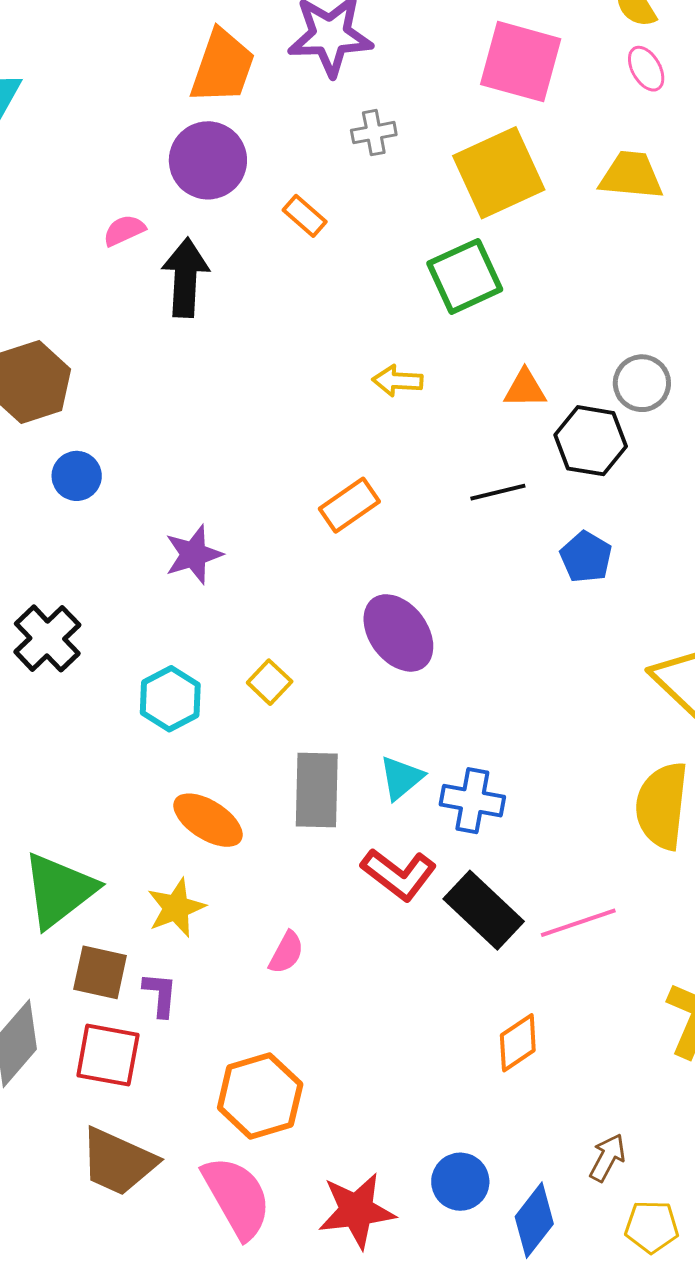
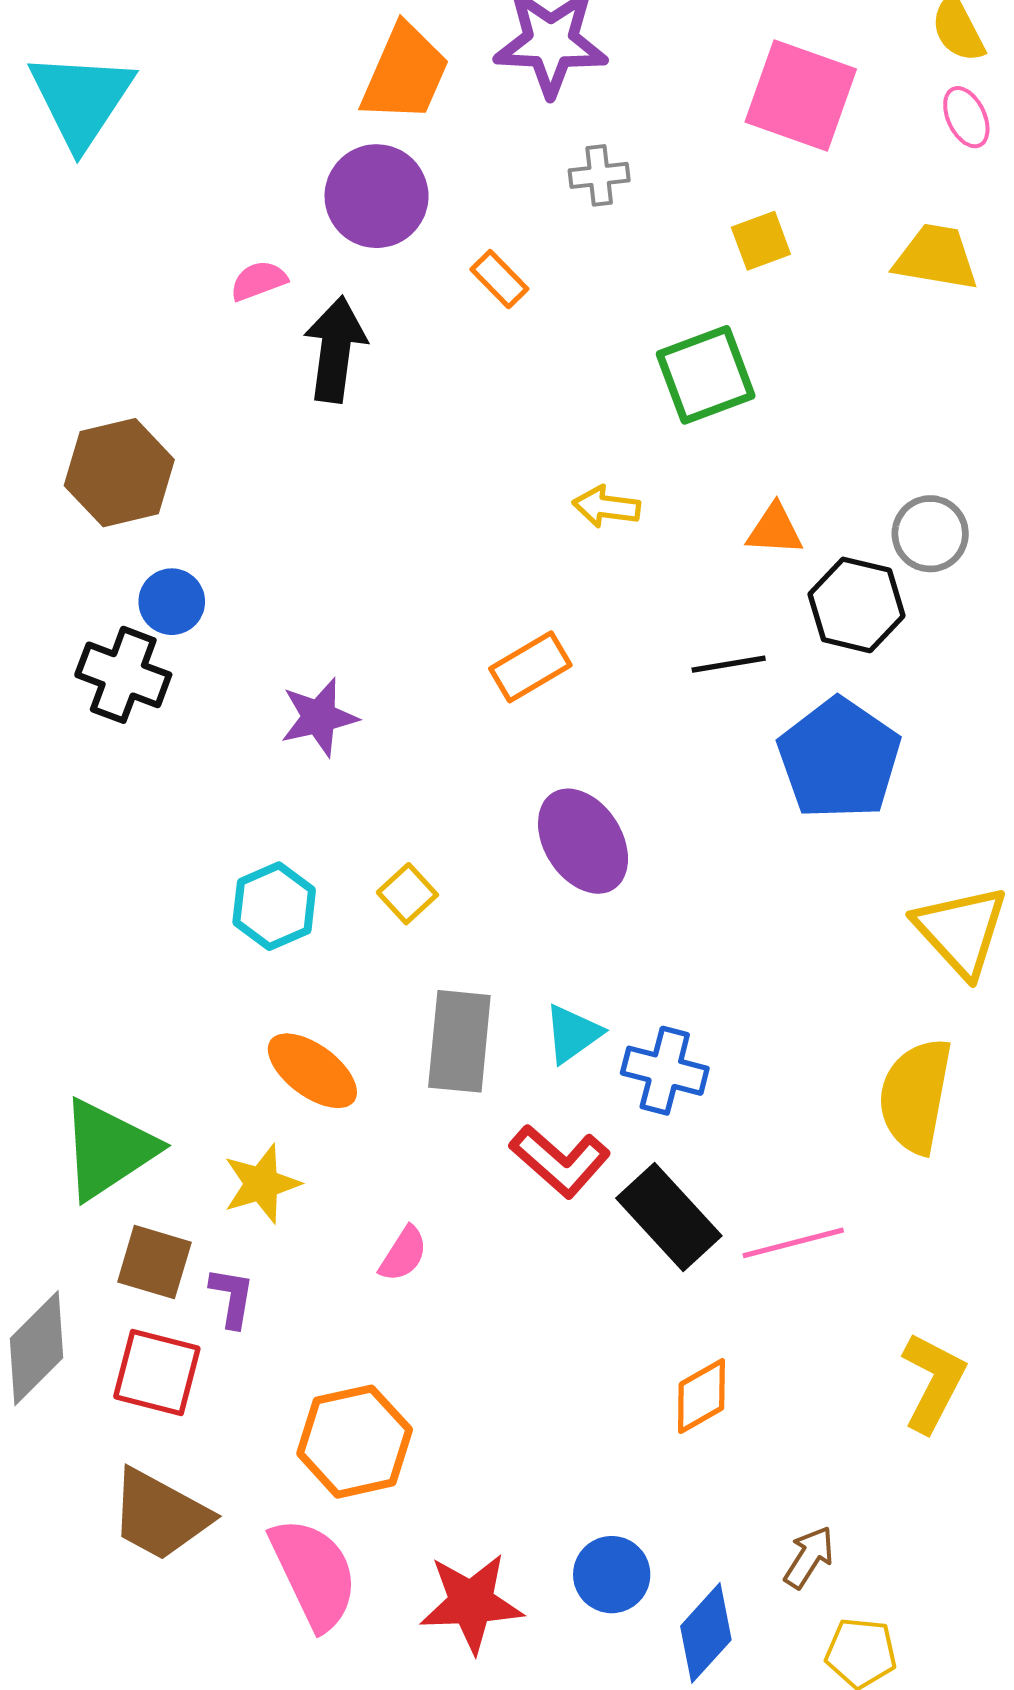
yellow square: (499, 173) -> (761, 241), size x0.5
blue pentagon: (586, 557) -> (839, 759), size x1.8
black cross: (47, 638) -> (123, 675), moved, turned -30

